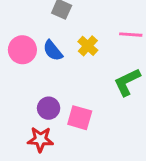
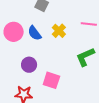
purple circle: (49, 108) -> (29, 65), moved

